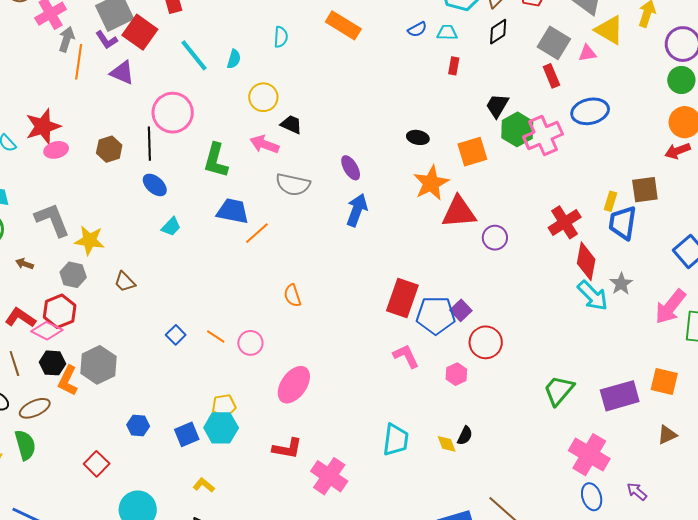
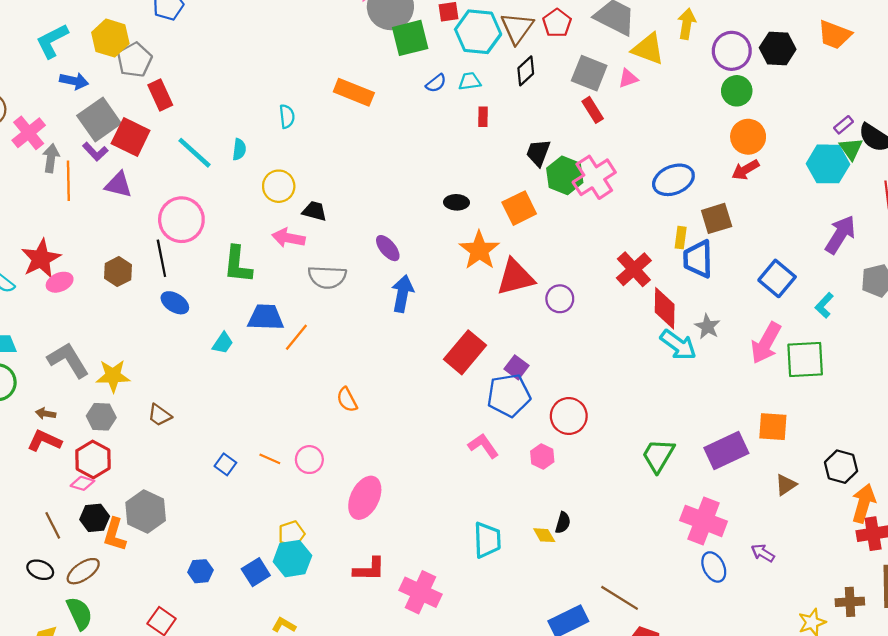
blue ellipse: (590, 111) -> (673, 180), moved
cyan trapezoid: (171, 227) -> (223, 343), moved
red rectangle: (402, 298) -> (465, 352), moved, turned 30
purple square: (461, 310) -> (516, 367), moved
red L-shape: (20, 318) -> (44, 441), moved
pink diamond: (47, 331) -> (82, 483), size x0.7

